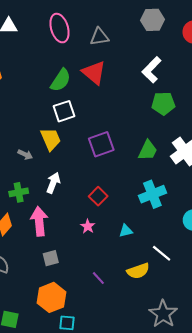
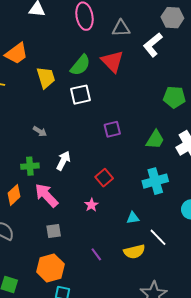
white L-shape: (152, 70) -> (153, 45), moved
yellow trapezoid: (51, 139) -> (46, 78), moved
purple square: (101, 144) -> (112, 129), size x0.7
pink arrow: (39, 221) -> (46, 195), turned -44
cyan triangle: (126, 231) -> (133, 218), moved

